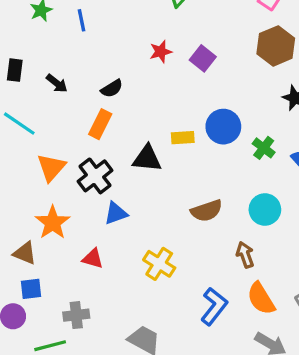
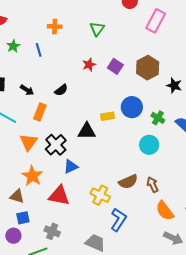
brown hexagon: (276, 46) -> (148, 68), moved
orange rectangle: (100, 124) -> (40, 112), moved
cyan circle: (265, 209) -> (149, 145), moved
brown semicircle: (207, 211) -> (128, 182), moved
red triangle: (93, 259) -> (59, 196), size x1.6
blue L-shape: (214, 306) -> (118, 220), moved
gray cross: (76, 315) -> (52, 231), turned 35

